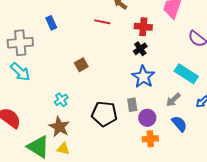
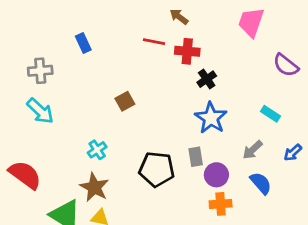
red cross: (143, 27) -> (187, 51), moved
gray cross: (20, 43) -> (40, 71), size x0.7
cyan rectangle: (186, 74) -> (271, 114), size x0.6

